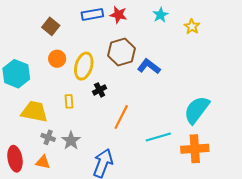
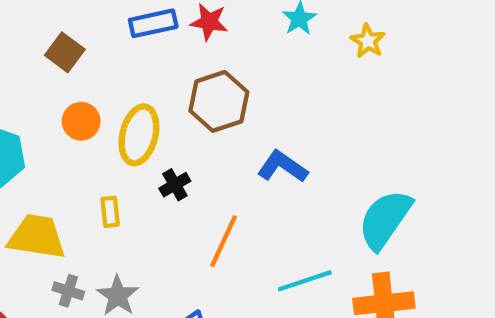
blue L-shape: (149, 66) -> (282, 167), moved

